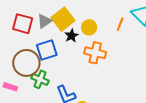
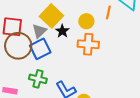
gray triangle: (44, 21) -> (39, 31), moved
yellow circle: (89, 27) -> (86, 21), moved
brown circle: (26, 63) -> (18, 46), moved

